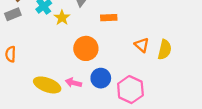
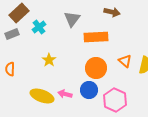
yellow star: (62, 18) -> (49, 60), moved
orange rectangle: (109, 18) -> (96, 37), size x1.6
orange circle: (86, 48) -> (96, 68), moved

